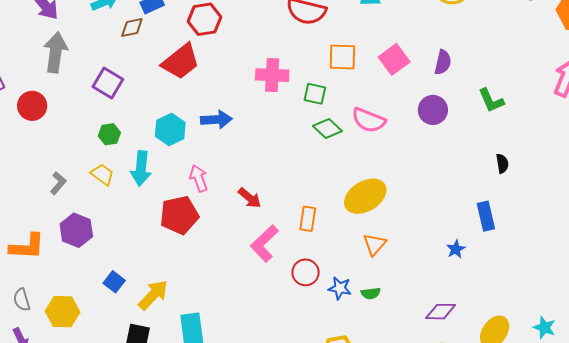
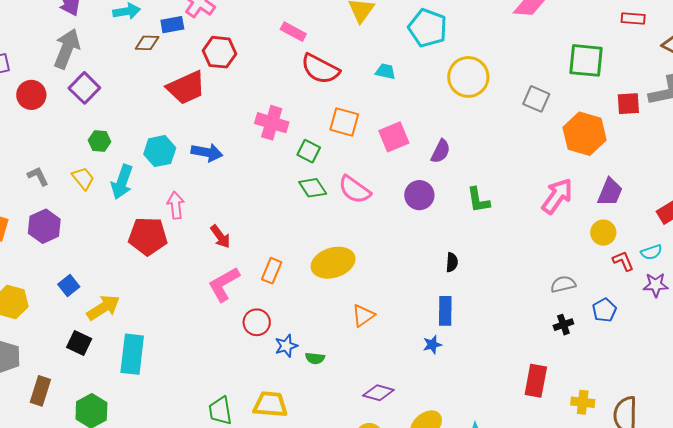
purple square: (108, 83) -> (84, 88), moved
black semicircle: (502, 164) -> (452, 262), moved
gray L-shape: (58, 183) -> (38, 176), turned -80
orange triangle: (375, 244) -> (363, 315), moved
blue star: (456, 249) -> (432, 345), moved
blue star: (340, 288) -> (286, 346), turned 30

